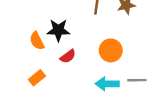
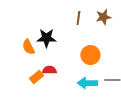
red semicircle: (68, 56) -> (49, 70), moved, turned -144
orange rectangle: (37, 78) -> (36, 77), moved

